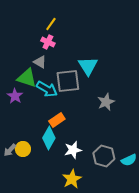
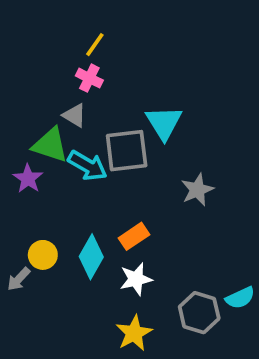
orange rectangle: (57, 120) -> (134, 236), moved
yellow circle: (23, 149) -> (43, 255), moved
gray hexagon: (104, 156) -> (199, 313), moved

